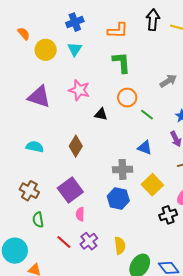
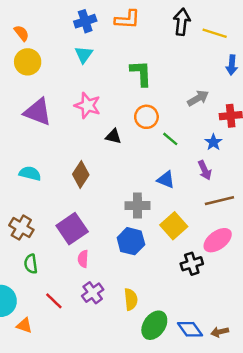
orange L-shape: (118, 30) -> (127, 19), moved
yellow circle: (46, 50) -> (28, 62), moved
red line: (64, 242) -> (54, 301), moved

